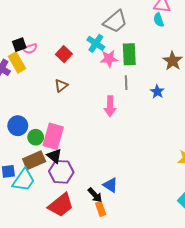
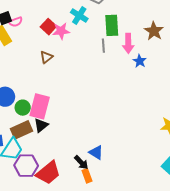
pink star: (109, 59) -> (61, 31), moved
gray line: (126, 83) -> (103, 46), moved
pink arrow: (110, 106) -> (128, 43), moved
black triangle: (54, 156) -> (41, 125), turned 42
purple hexagon: (61, 172) -> (26, 166), moved

